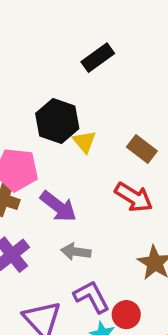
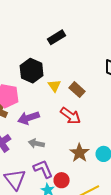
yellow triangle: (84, 142) -> (54, 86), moved
purple arrow: (58, 206) -> (29, 118), turned 120

